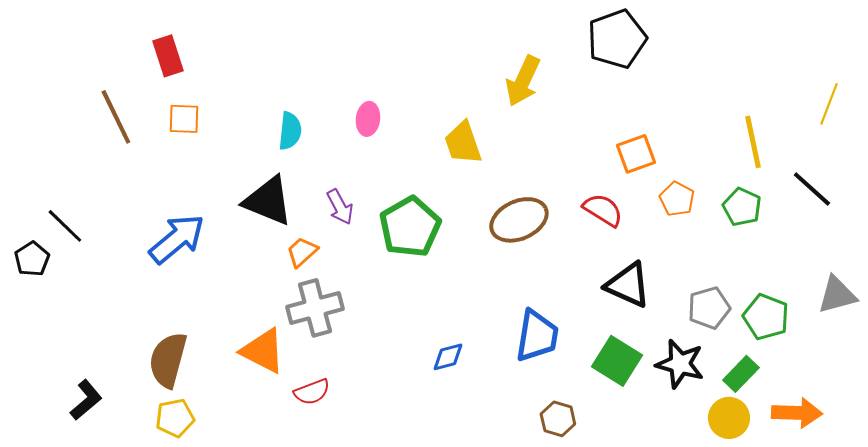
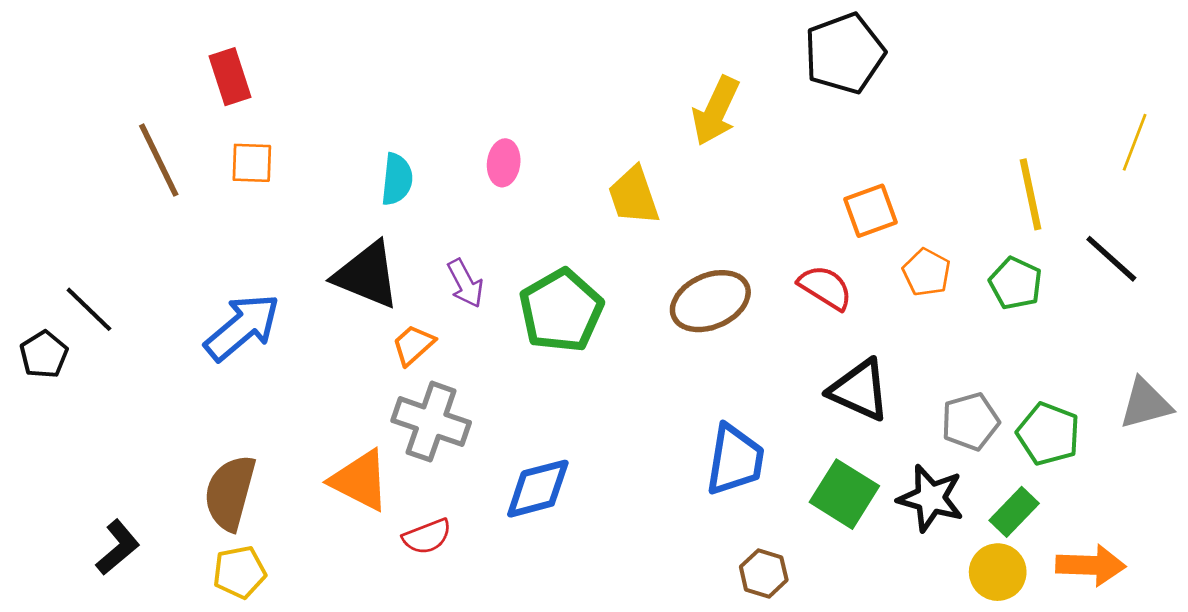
gray cross: (315, 308) -> (431, 422), turned 34
blue diamond: (448, 357) -> (538, 489), moved, size x1.6

